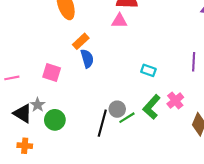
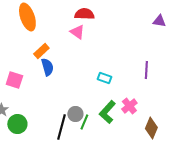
pink triangle: (119, 21) -> (77, 32), turned 35
green line: (127, 118) -> (84, 122), turned -35

